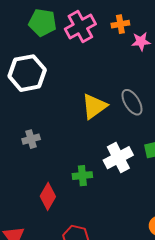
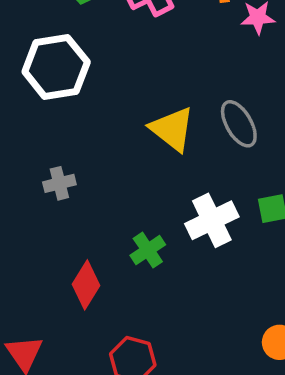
yellow triangle: (94, 106) -> (172, 129), turned -48
green cross: (82, 176) -> (148, 250), turned -30

